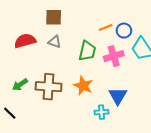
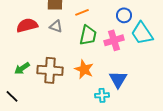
orange line: (106, 28) -> (82, 12), moved

